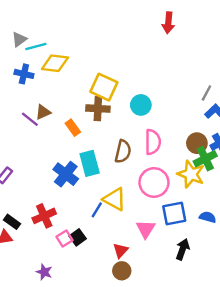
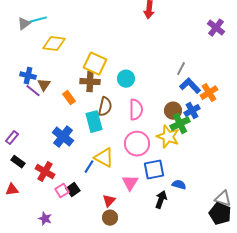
cyan line: (36, 47) -> (38, 20), moved
blue cross: (24, 74) -> (28, 76), moved
brown triangle: (43, 112) -> (44, 85), turned -32
brown semicircle: (123, 151) -> (105, 107), moved
cyan rectangle: (90, 163) -> (94, 122), moved
red cross: (44, 216) -> (45, 172), turned -36
blue semicircle: (208, 217) -> (179, 185), moved
black rectangle: (12, 222) -> (18, 162), moved

